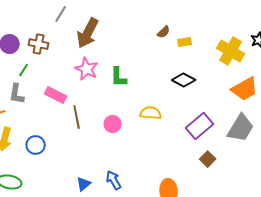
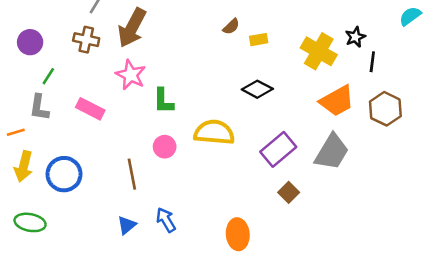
brown cross: (39, 44) -> (86, 40), moved
green L-shape: (119, 77) -> (163, 101), moved
yellow semicircle: (151, 113) -> (214, 132), size x1.4
brown line: (77, 117) -> (132, 174), moved
blue circle: (36, 145) -> (64, 174), size x1.4

